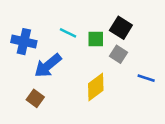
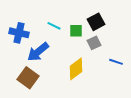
black square: (121, 28) -> (96, 22), turned 30
gray square: (118, 54) -> (94, 43), turned 32
brown square: (35, 98) -> (28, 78), size x1.5

